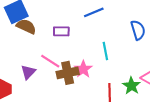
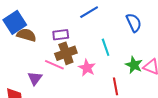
brown cross: (68, 73) -> (66, 53), moved
green star: (131, 86) -> (134, 65), moved

